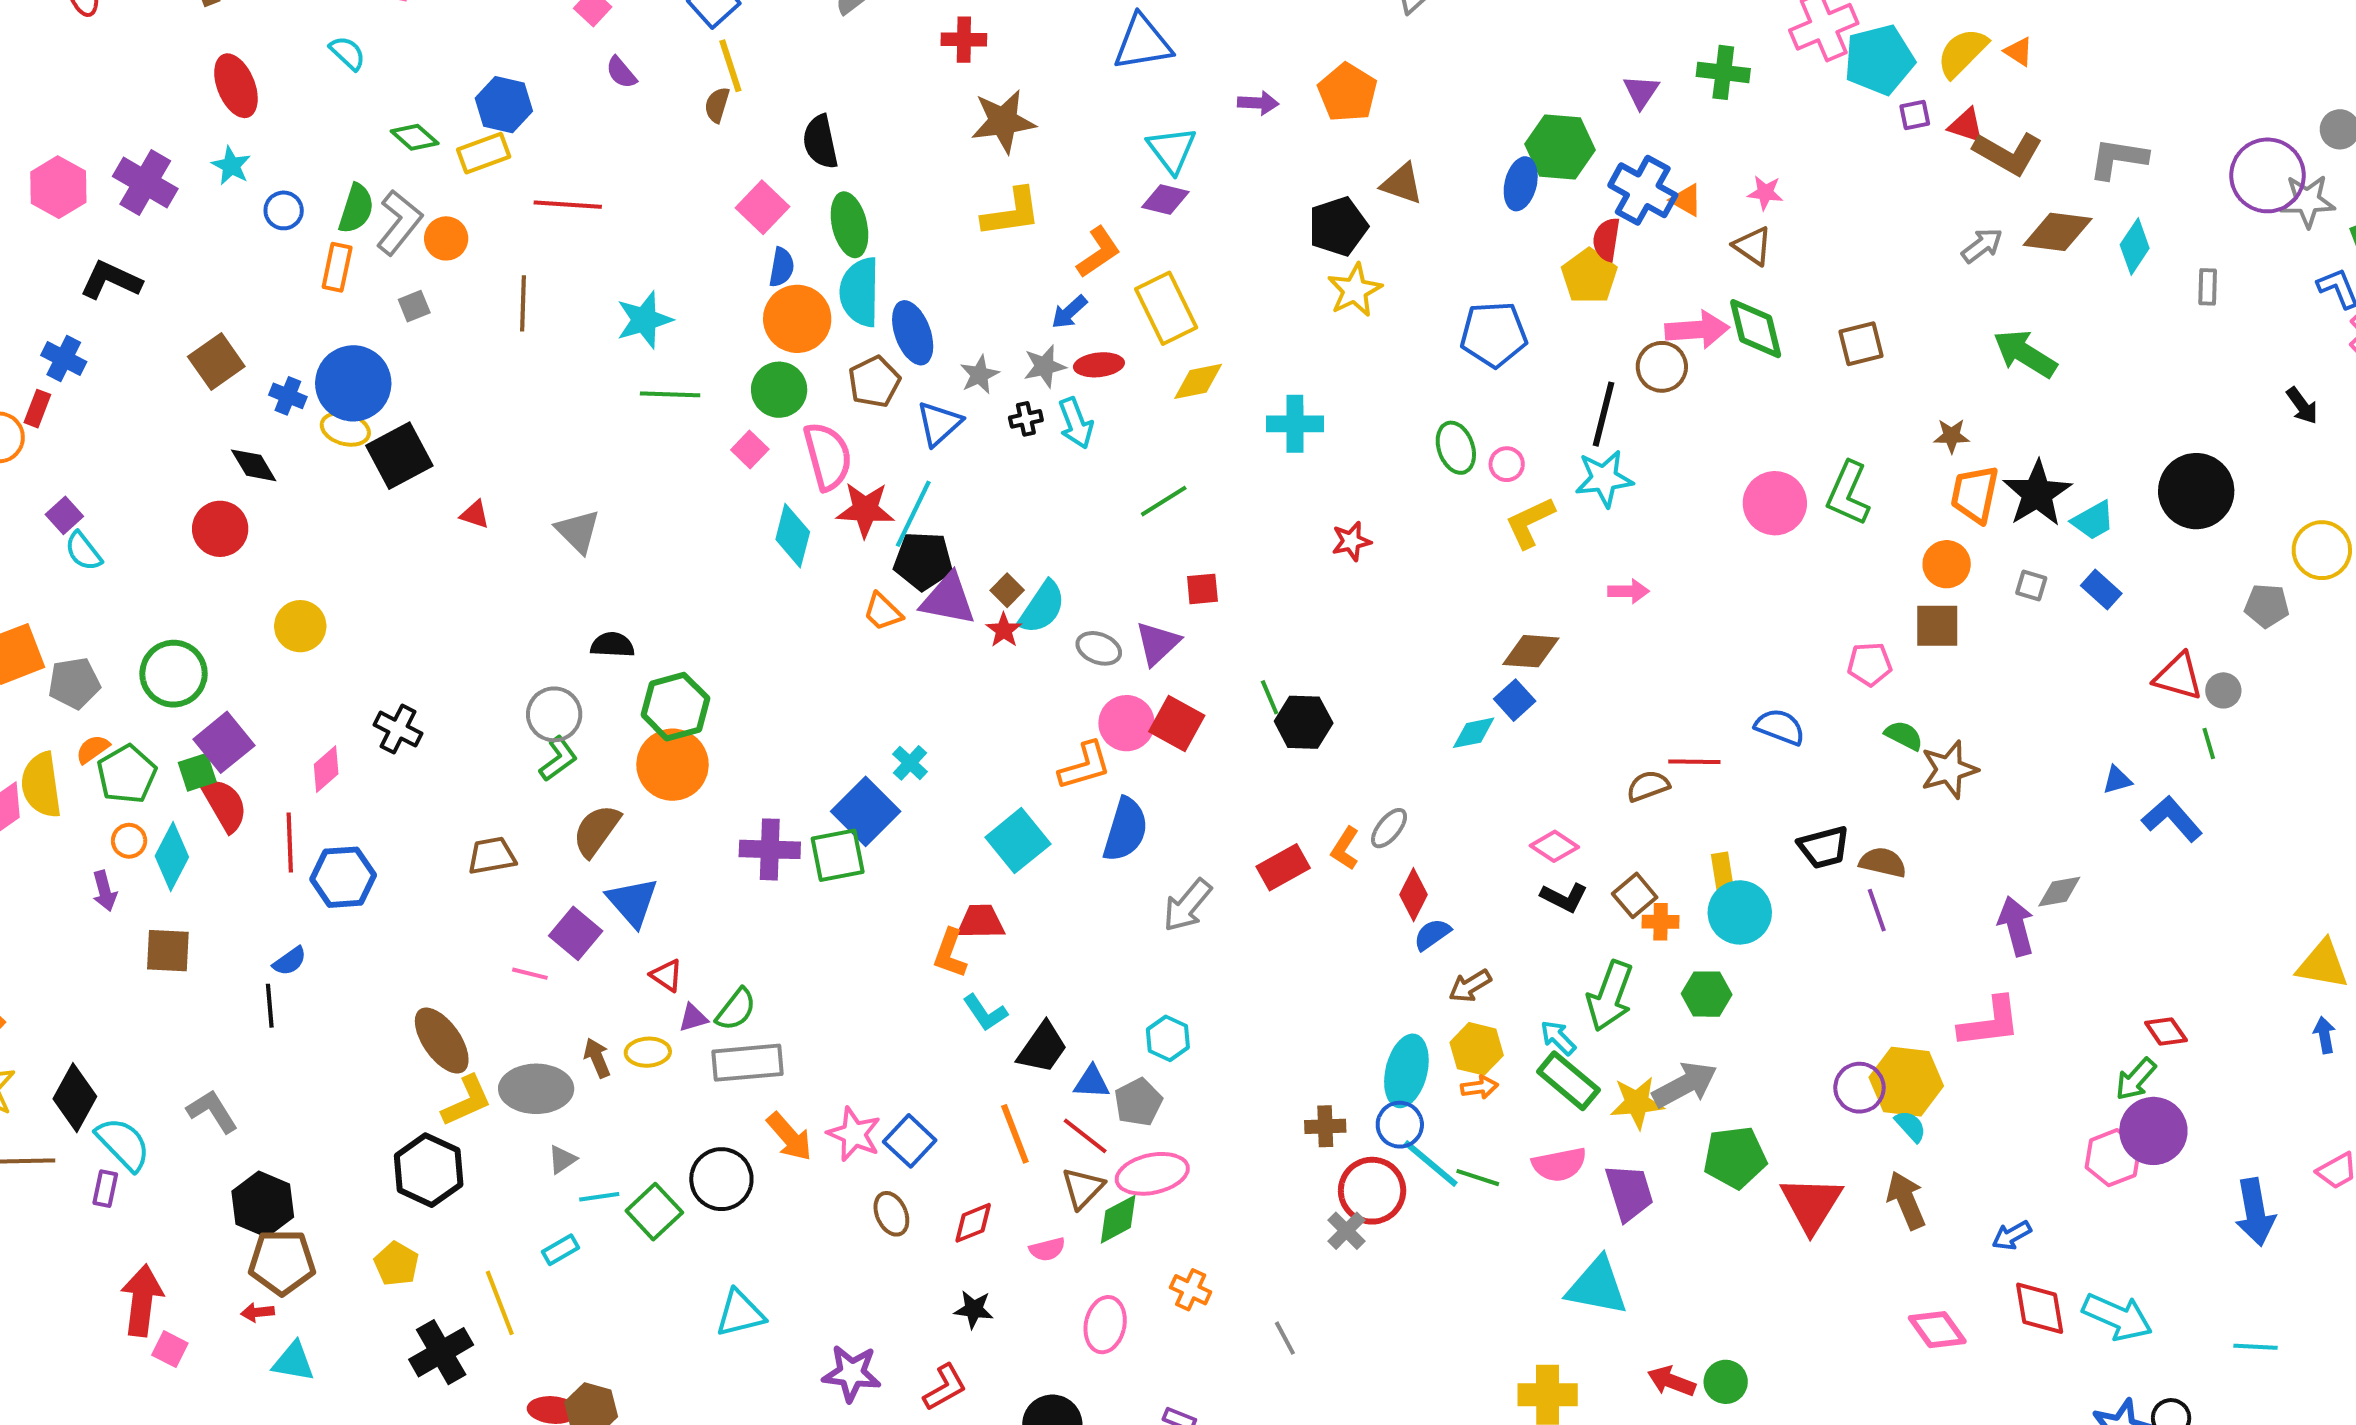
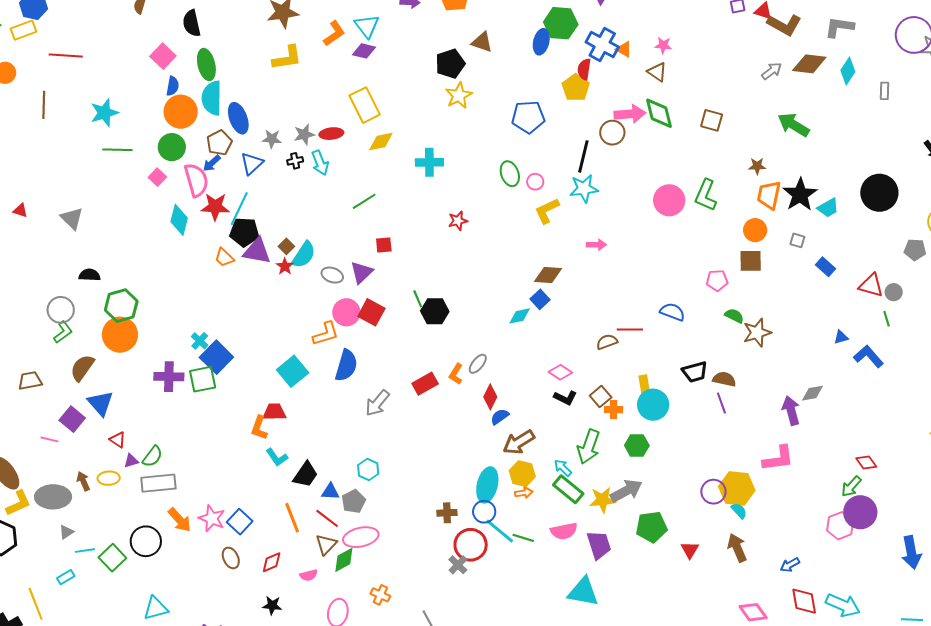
orange L-shape: (1099, 252) -> (334, 33), moved
blue arrow: (1069, 312) -> (212, 163), moved
brown square: (1861, 344) -> (712, 120), turned 30
gray star: (979, 375) -> (272, 139), turned 30
blue rectangle: (2101, 590) -> (825, 267), moved
cyan cross: (910, 763) -> (200, 341), moved
brown arrow: (1470, 986) -> (519, 442), size x1.5
red triangle: (1811, 1204) -> (690, 550), size x0.6

